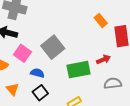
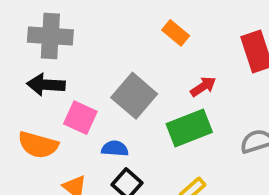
orange rectangle: (101, 21) -> (176, 33), moved
red arrow: (103, 59) -> (203, 87), moved

